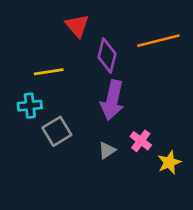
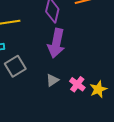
pink cross: (141, 141) -> (77, 84), moved

